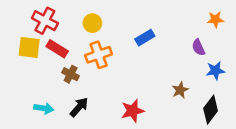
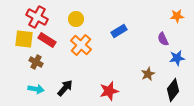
orange cross: (99, 55) -> (81, 45), turned -30
brown cross: (71, 74) -> (36, 62), moved

